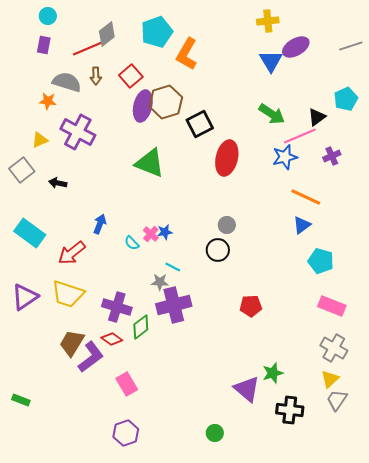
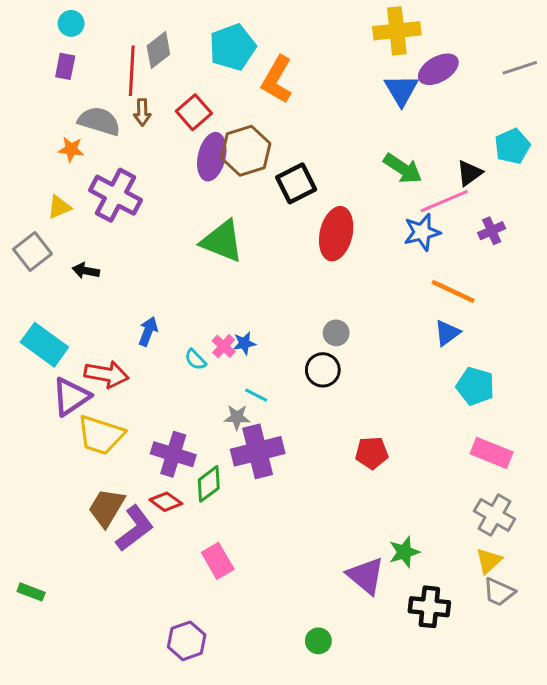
yellow cross: (268, 21) -> (397, 31), size x1.4
red line: (89, 48) -> (132, 71), turned -64
red arrow: (72, 253) -> (107, 374), turned -132
purple triangle: (25, 297) -> (71, 397), moved
pink rectangle: (127, 384) -> (218, 561), moved
gray trapezoid: (337, 400) -> (499, 592), turned -100

